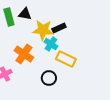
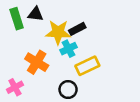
cyan cross: (51, 44) -> (69, 49), turned 32
yellow rectangle: (66, 59) -> (87, 66), turned -48

